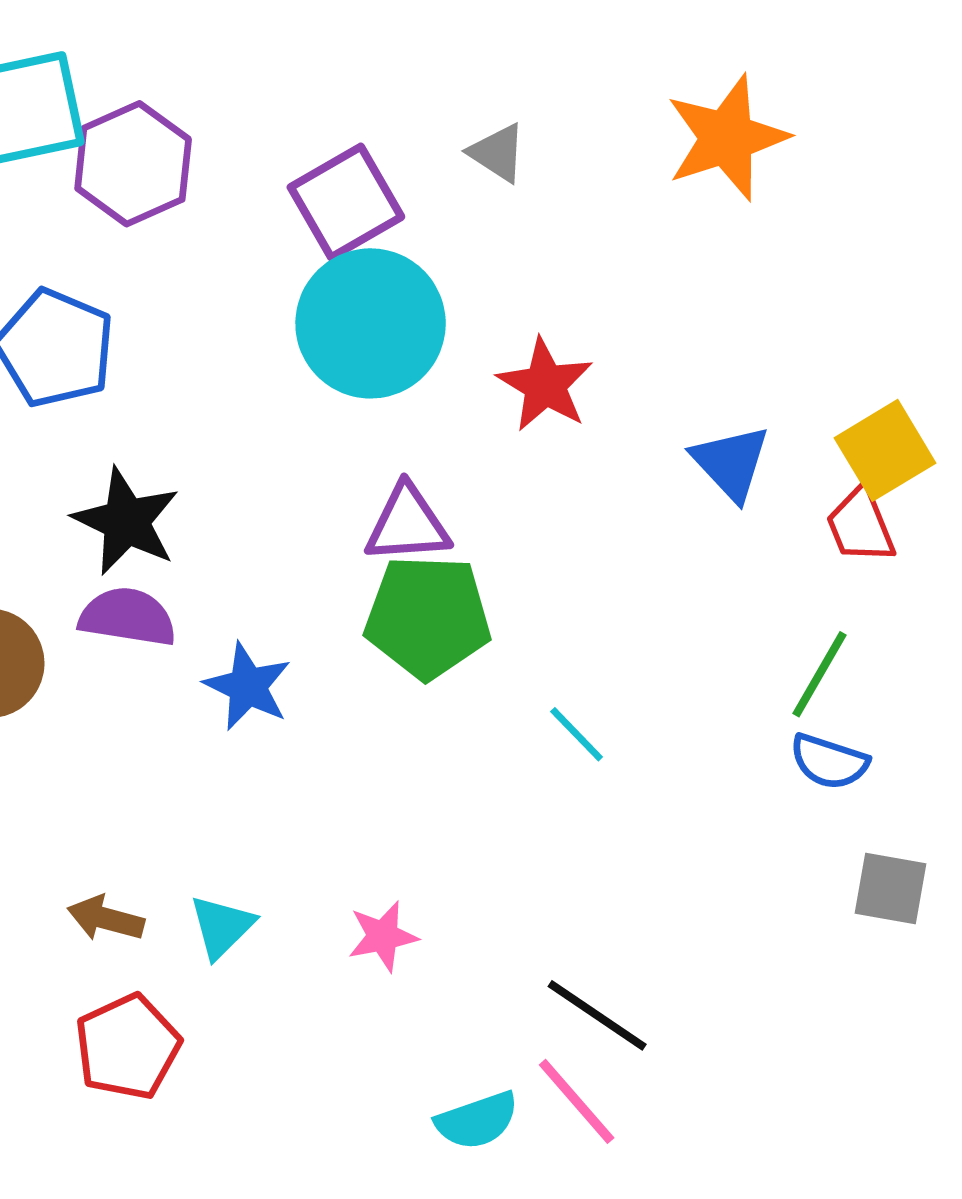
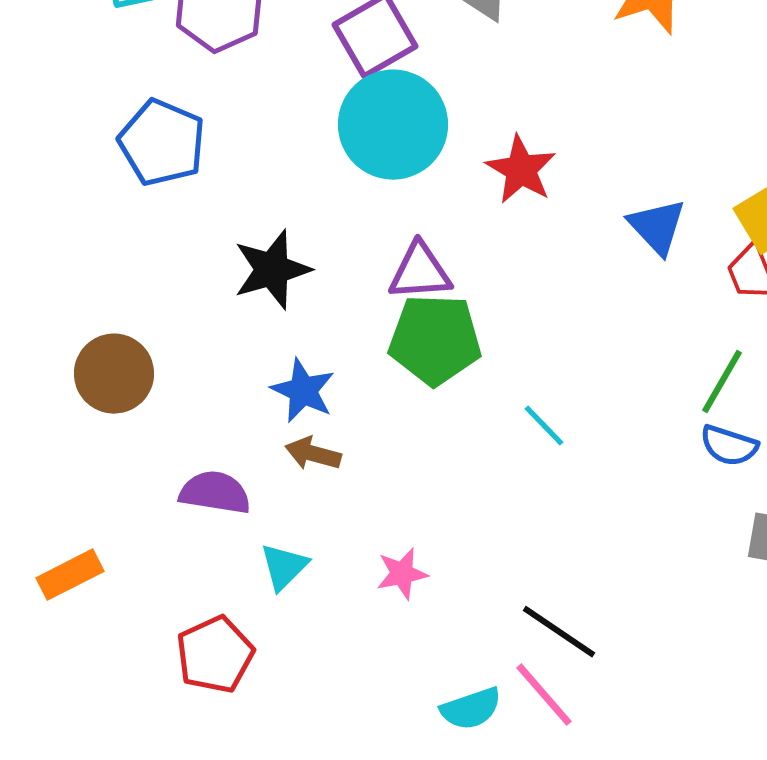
black star: (126, 521) -> (272, 270), moved, turned 30
purple semicircle: (128, 617) -> (215, 493), moved
brown arrow: (106, 919) -> (313, 454), moved

